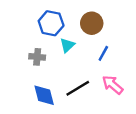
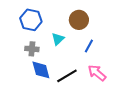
blue hexagon: (51, 23) -> (31, 20), moved
blue diamond: (44, 95) -> (41, 70), moved

